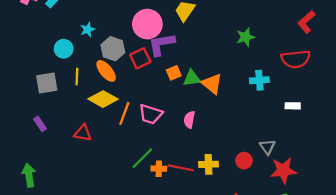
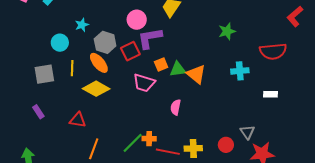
red L-shape: (306, 22) -> (295, 16), moved
pink circle: (147, 24) -> (137, 20), size x0.7
orange line: (124, 113) -> (94, 149), moved
pink trapezoid: (151, 114) -> (144, 83), moved
orange cross: (159, 169) -> (149, 139), moved

